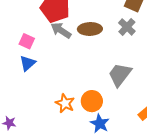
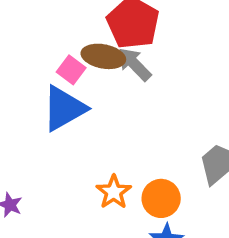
brown ellipse: (90, 29) -> (103, 56), moved
blue triangle: (28, 63) -> (64, 108), size x1.6

